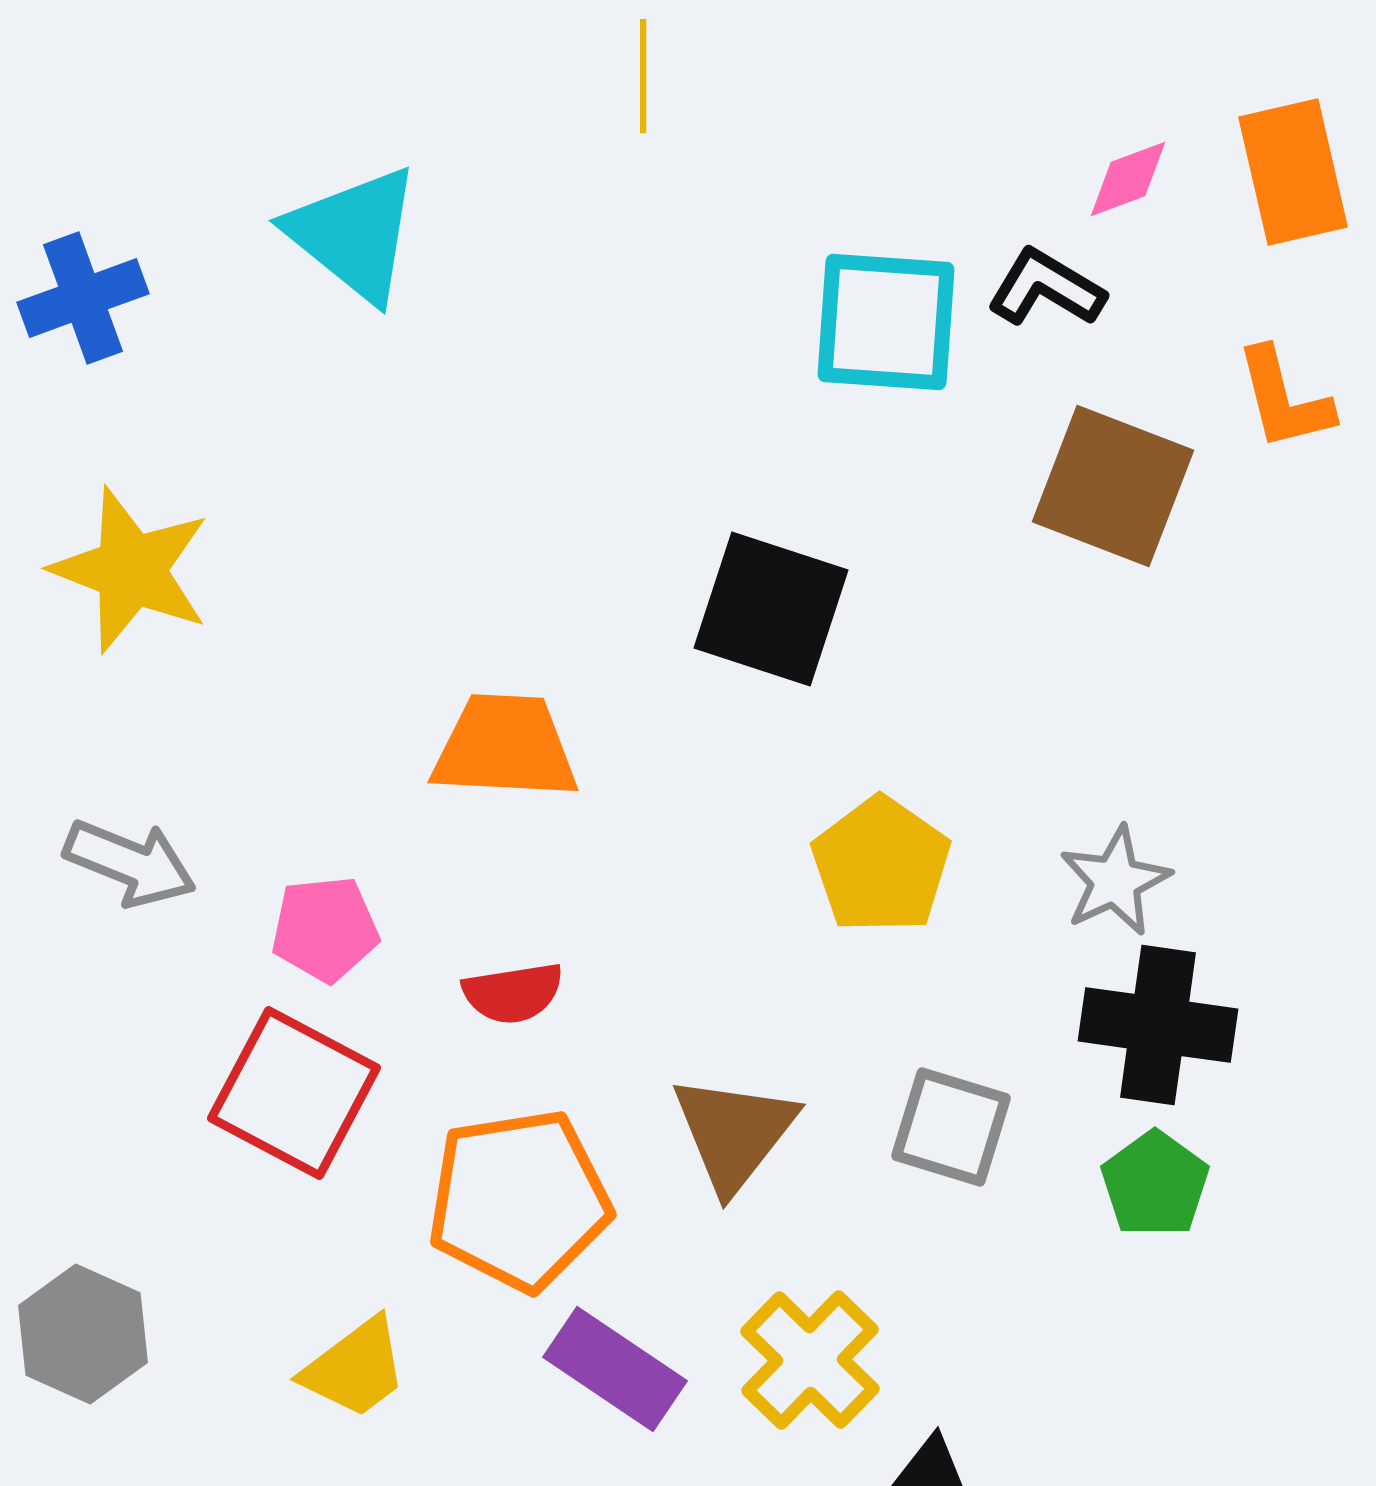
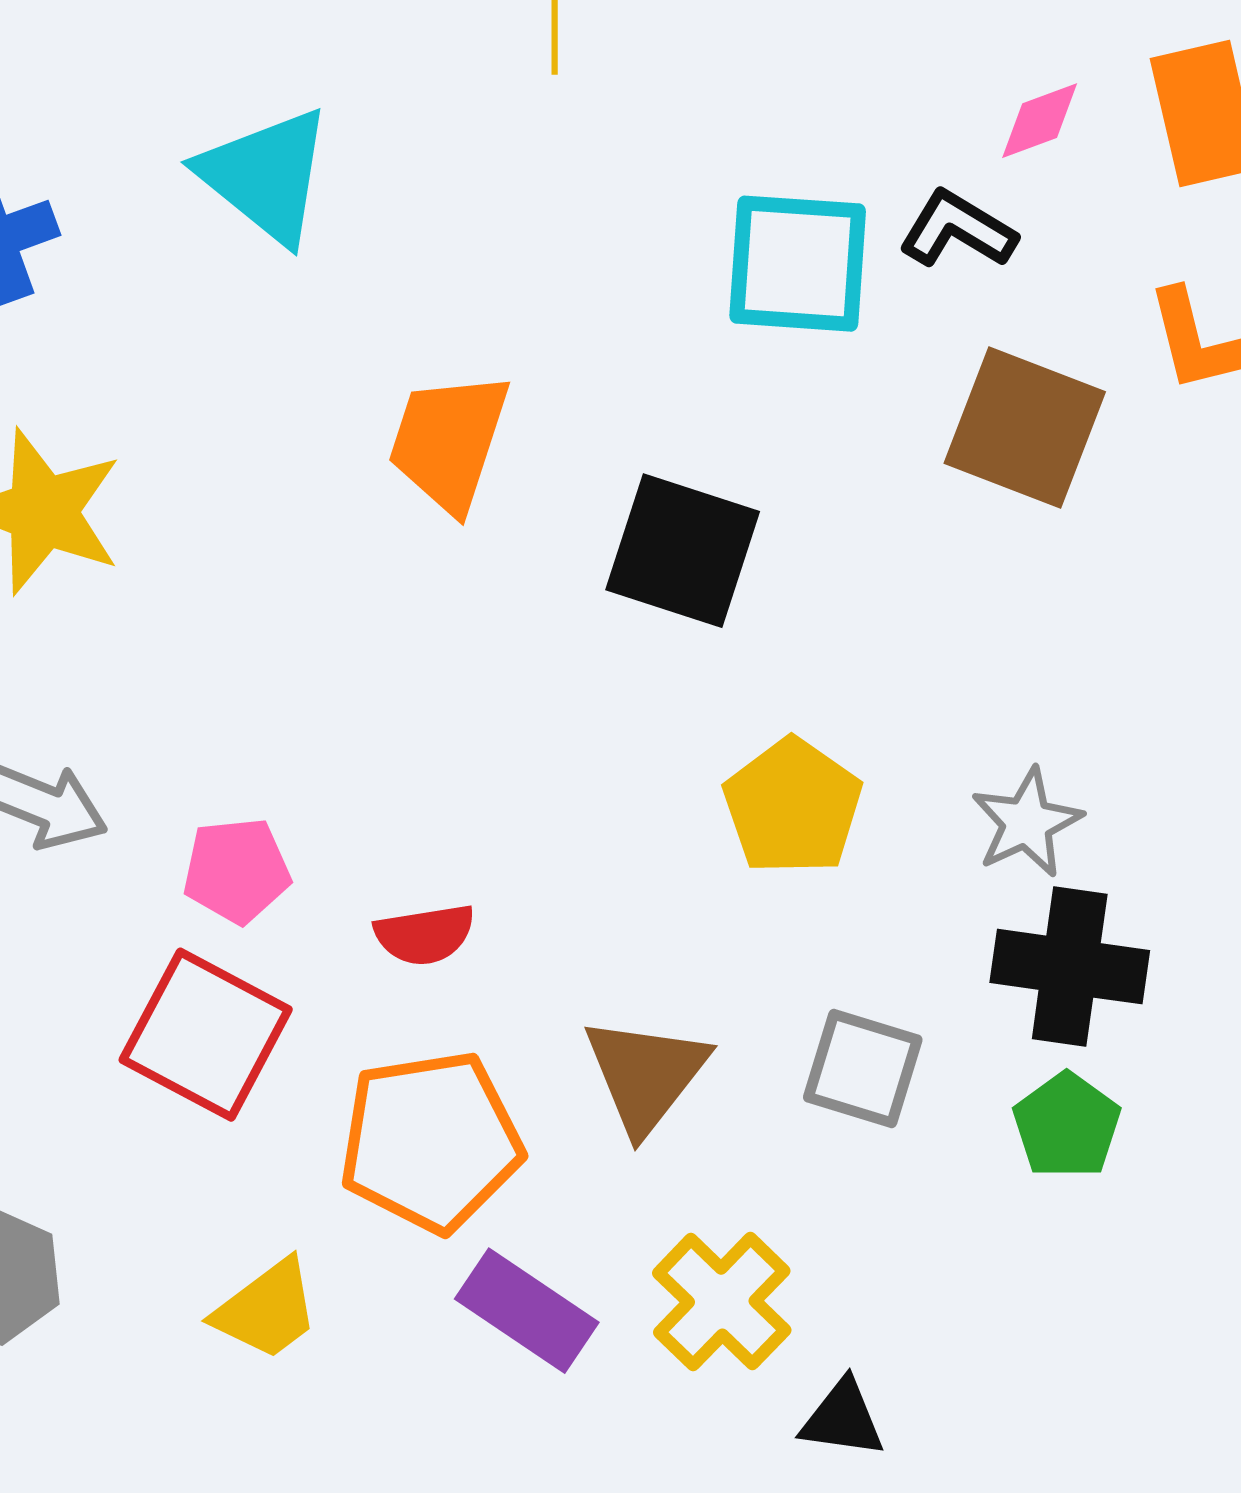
orange trapezoid: (505, 747) -> (449, 442), moved, turned -75

